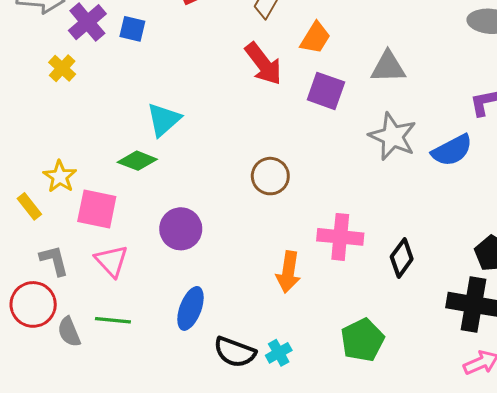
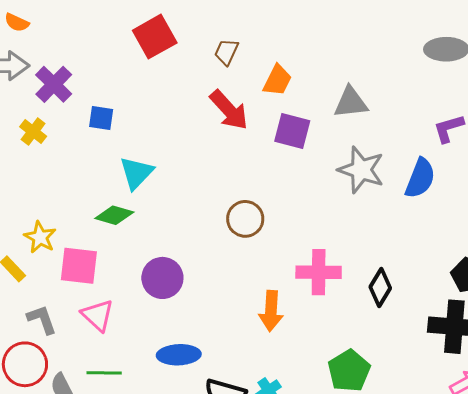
blue square: (132, 29) -> (101, 118), moved
blue semicircle: (452, 150) -> (420, 178), turned -36
blue ellipse: (190, 308) -> (179, 355), turned 72

